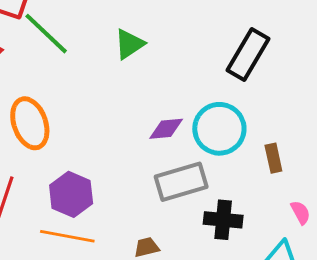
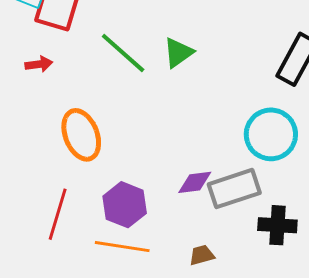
green line: (46, 34) -> (123, 53), moved
purple diamond: (166, 129) -> (195, 182), moved

